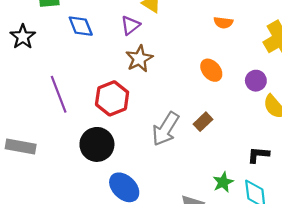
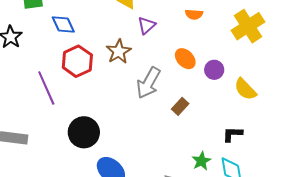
purple triangle: (130, 25) -> (147, 25), moved
purple circle: (256, 81) -> (214, 70), moved
red hexagon: (112, 98) -> (77, 61), moved
gray arrow: (166, 129) -> (148, 83), moved

